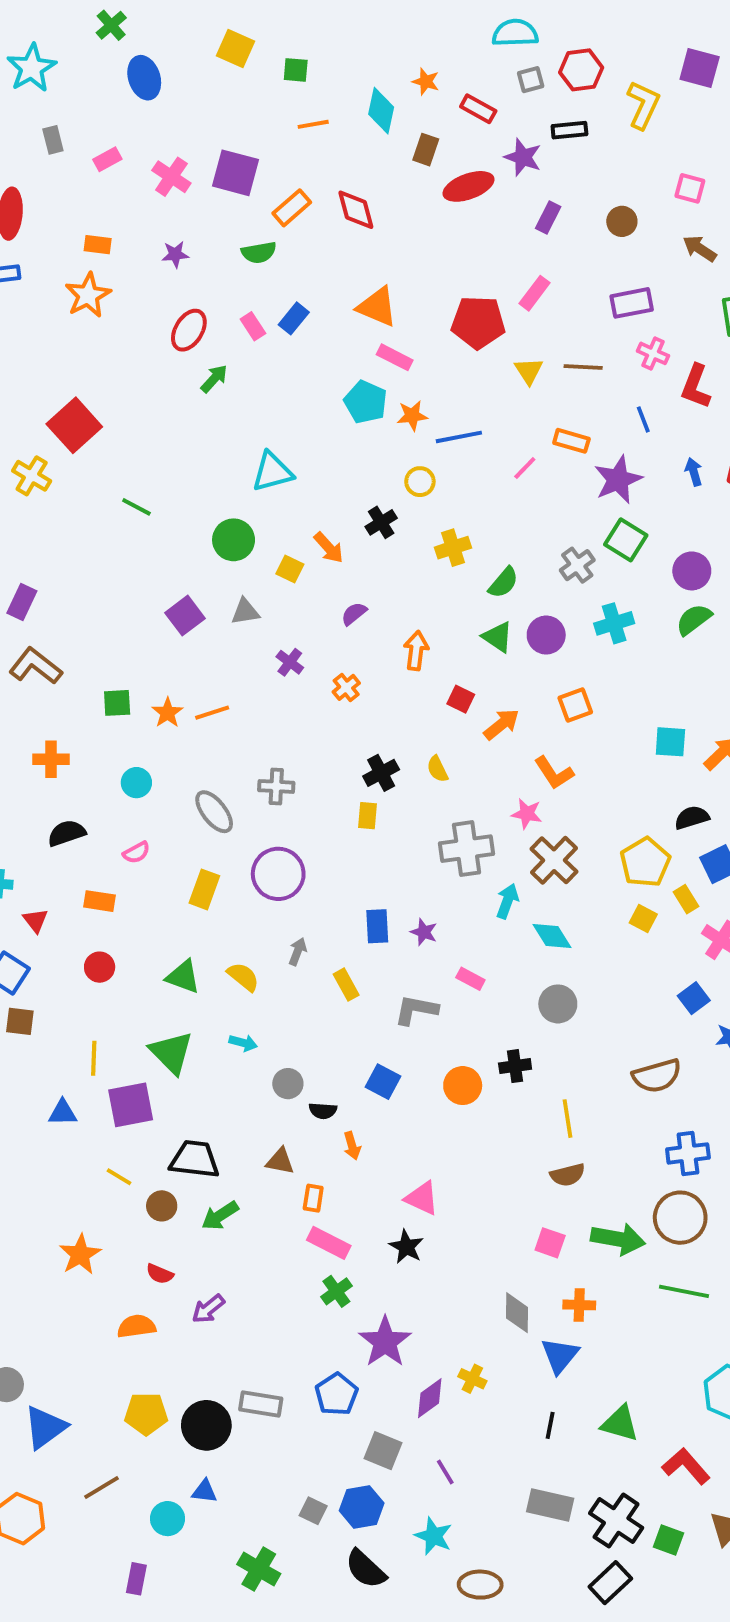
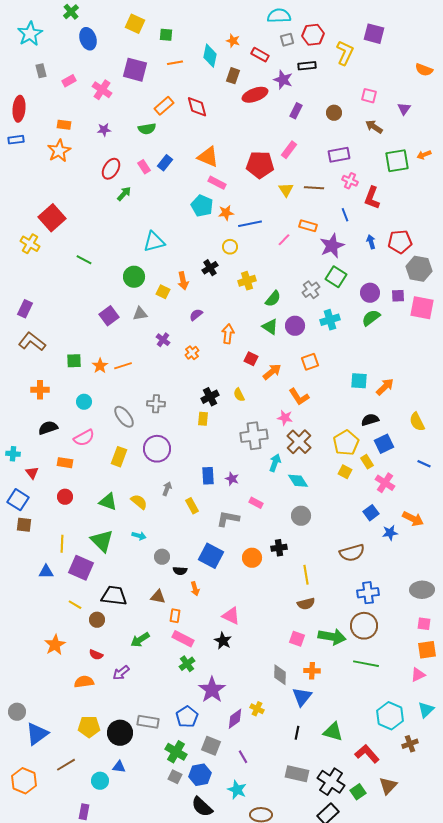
purple square: (235, 173) -> (135, 70), moved
orange arrow: (329, 548) -> (183, 281), turned 30
pink semicircle: (136, 852) -> (84, 438), size x1.5
blue square: (383, 1082) -> (211, 556), size x1.4
purple square: (131, 1105) -> (81, 568), turned 35
green arrow: (220, 1216) -> (140, 640), moved
green square: (669, 1540) -> (358, 792), turned 35
green cross: (259, 1569) -> (176, 752), moved

